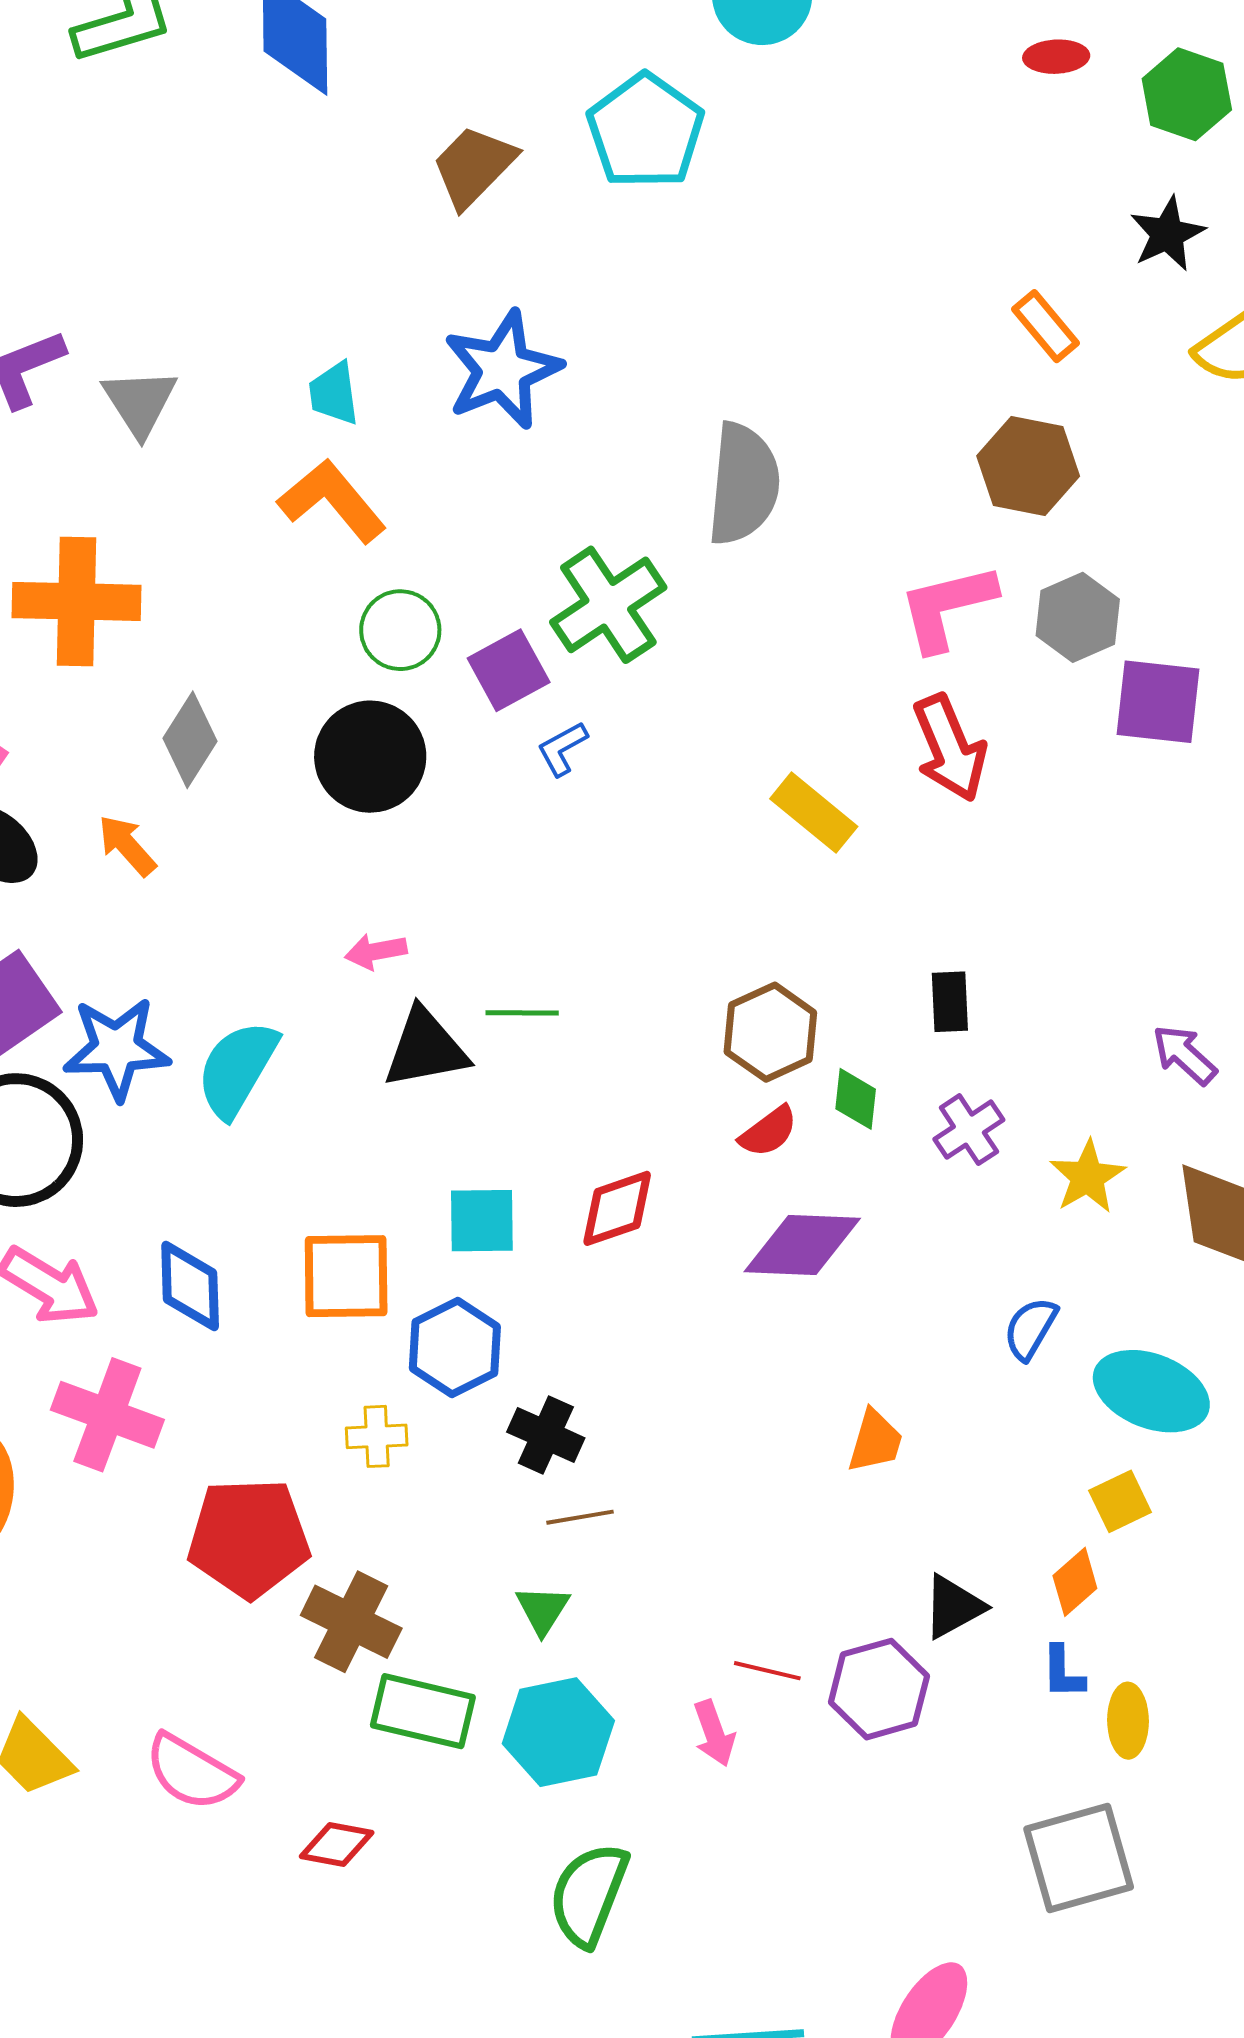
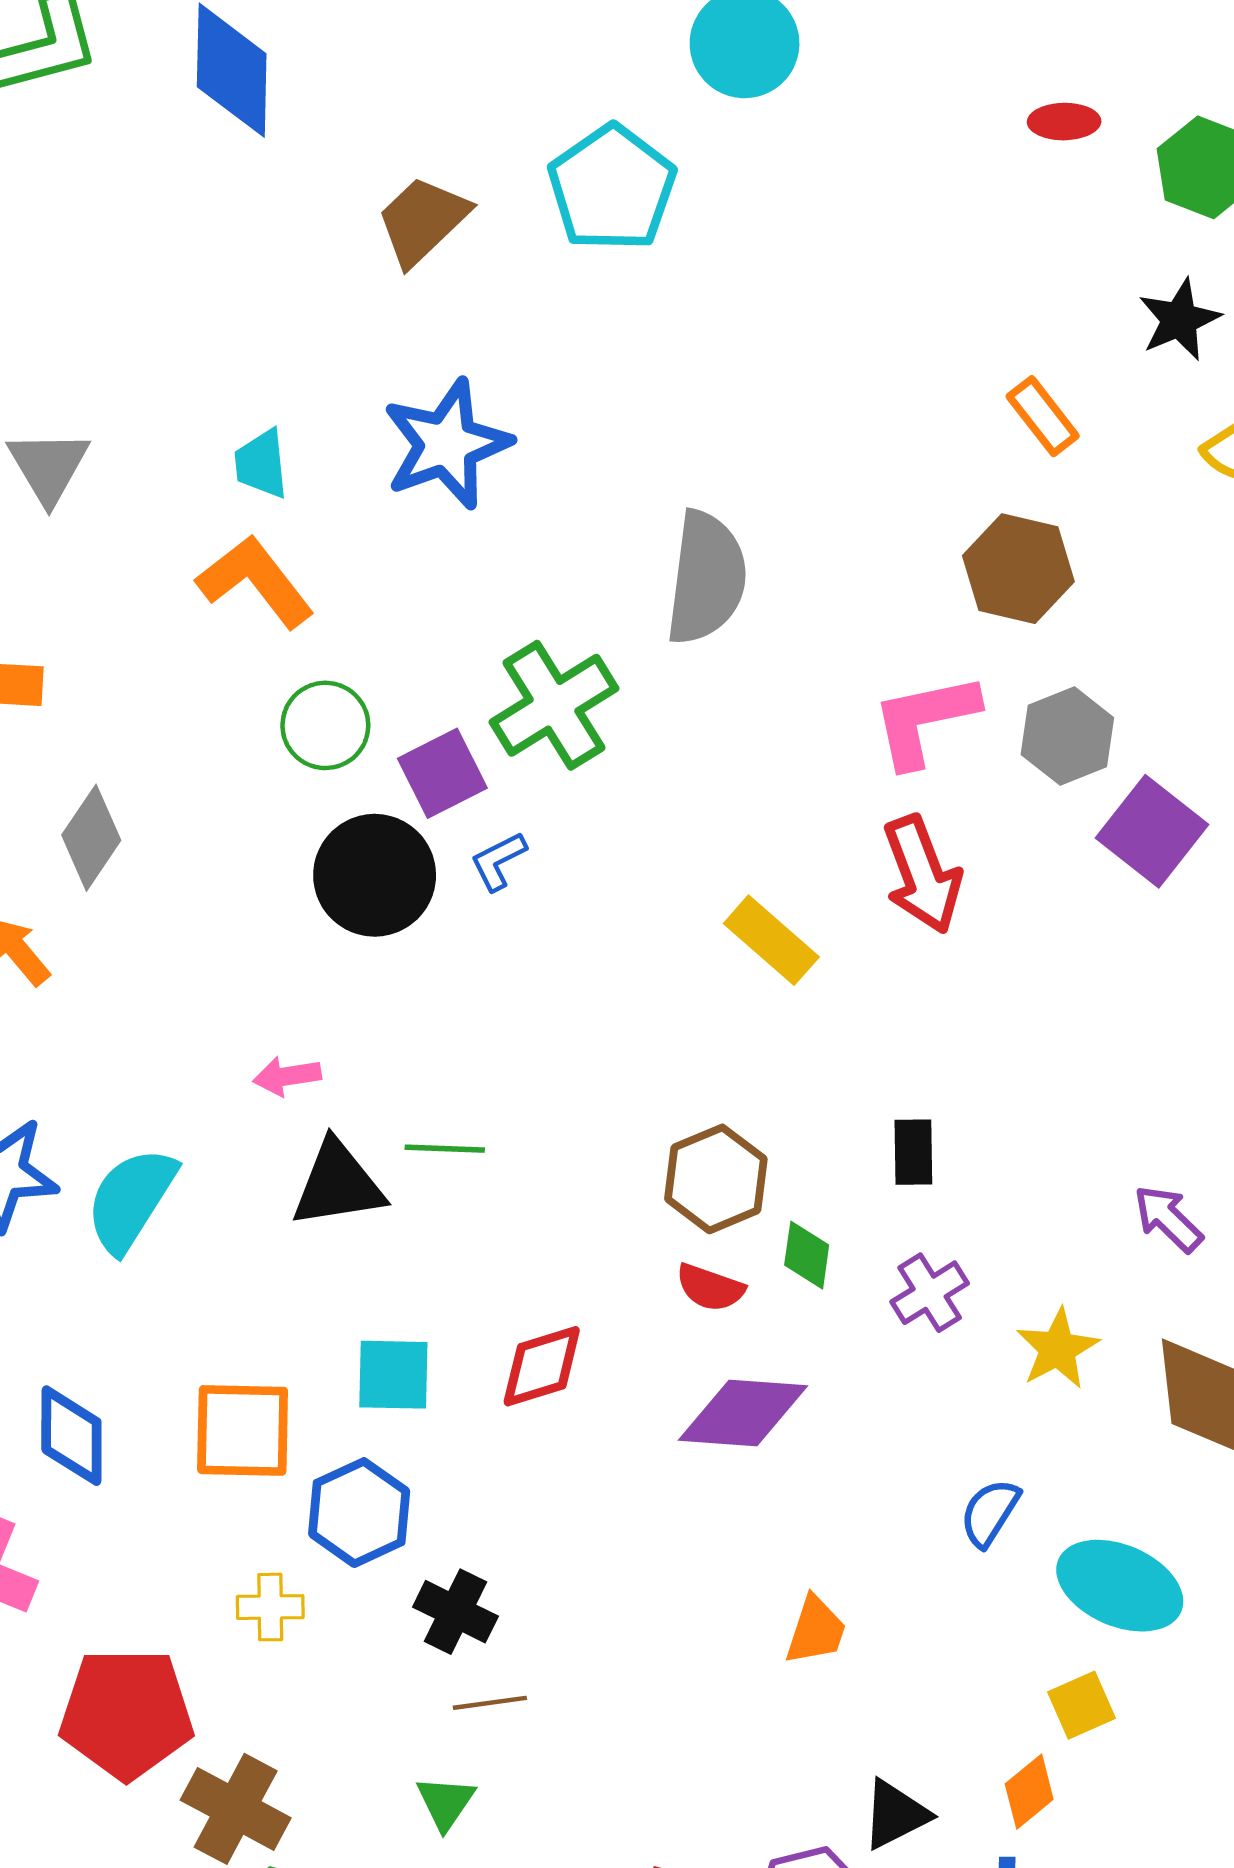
purple square: (1158, 702) -> (1152, 831), turned 30
black circle: (370, 757) -> (375, 875), moved
red semicircle: (768, 1132) -> (710, 1288), turned 54

